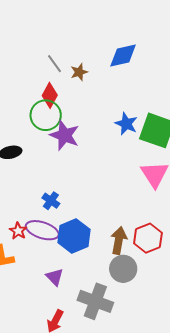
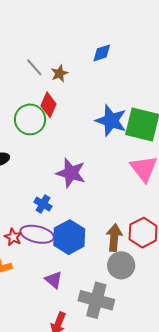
blue diamond: (123, 55) -> (102, 53), size x0.7
red diamond: (50, 95) -> (49, 105), moved
blue star: (126, 124) -> (111, 121), size x1.4
purple star: (65, 135) -> (71, 173), moved

